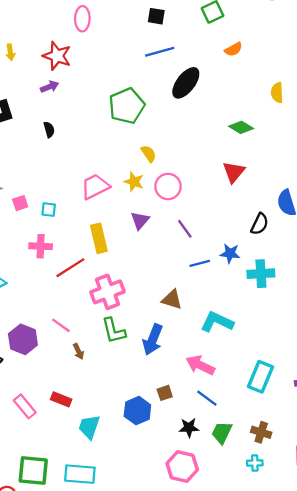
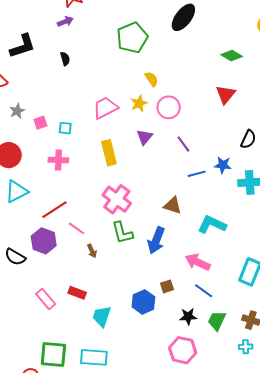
yellow star: (134, 182) -> (139, 103), turned 30
red line: (70, 268) -> (54, 210), moved
pink cross: (108, 292) -> (117, 199), turned -32

